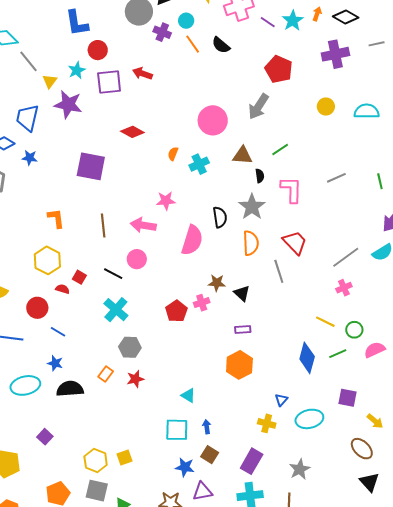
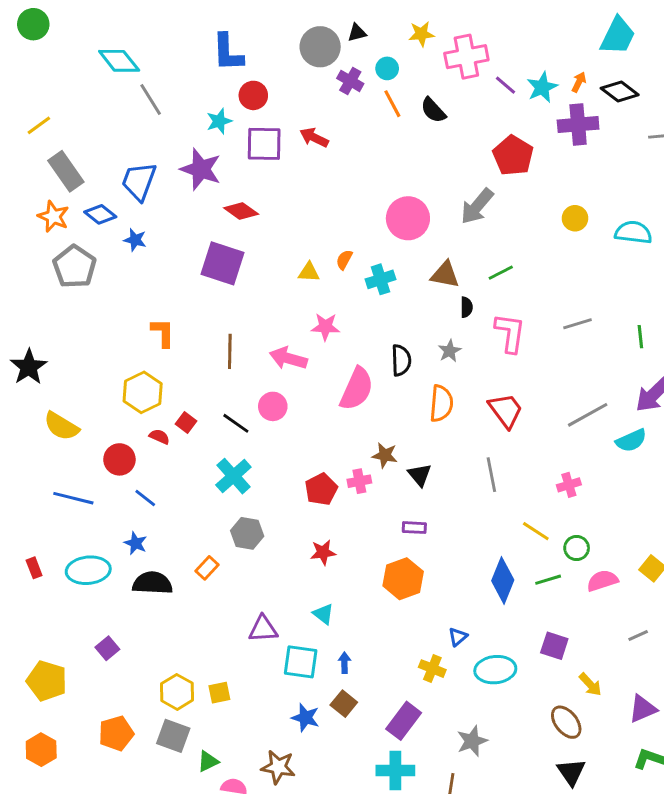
purple cross: (335, 54) -> (578, 125), moved
yellow triangle: (50, 81) -> (309, 272), moved, turned 49
red diamond: (132, 132) -> (241, 211), moved
gray star: (252, 207) -> (450, 351), size x0.6
gray line: (346, 257) -> (588, 415), moved
gray line: (279, 271) -> (491, 475), moved
red star: (135, 379) -> (323, 552), moved
purple triangle: (202, 492) -> (263, 629), moved

